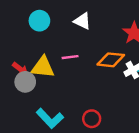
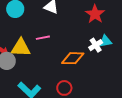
orange diamond: (111, 60) -> (73, 58), moved

